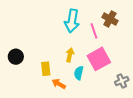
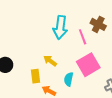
yellow arrow: (70, 55) -> (50, 61), moved, turned -64

